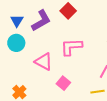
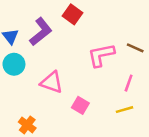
pink L-shape: (71, 47) -> (101, 55), moved

